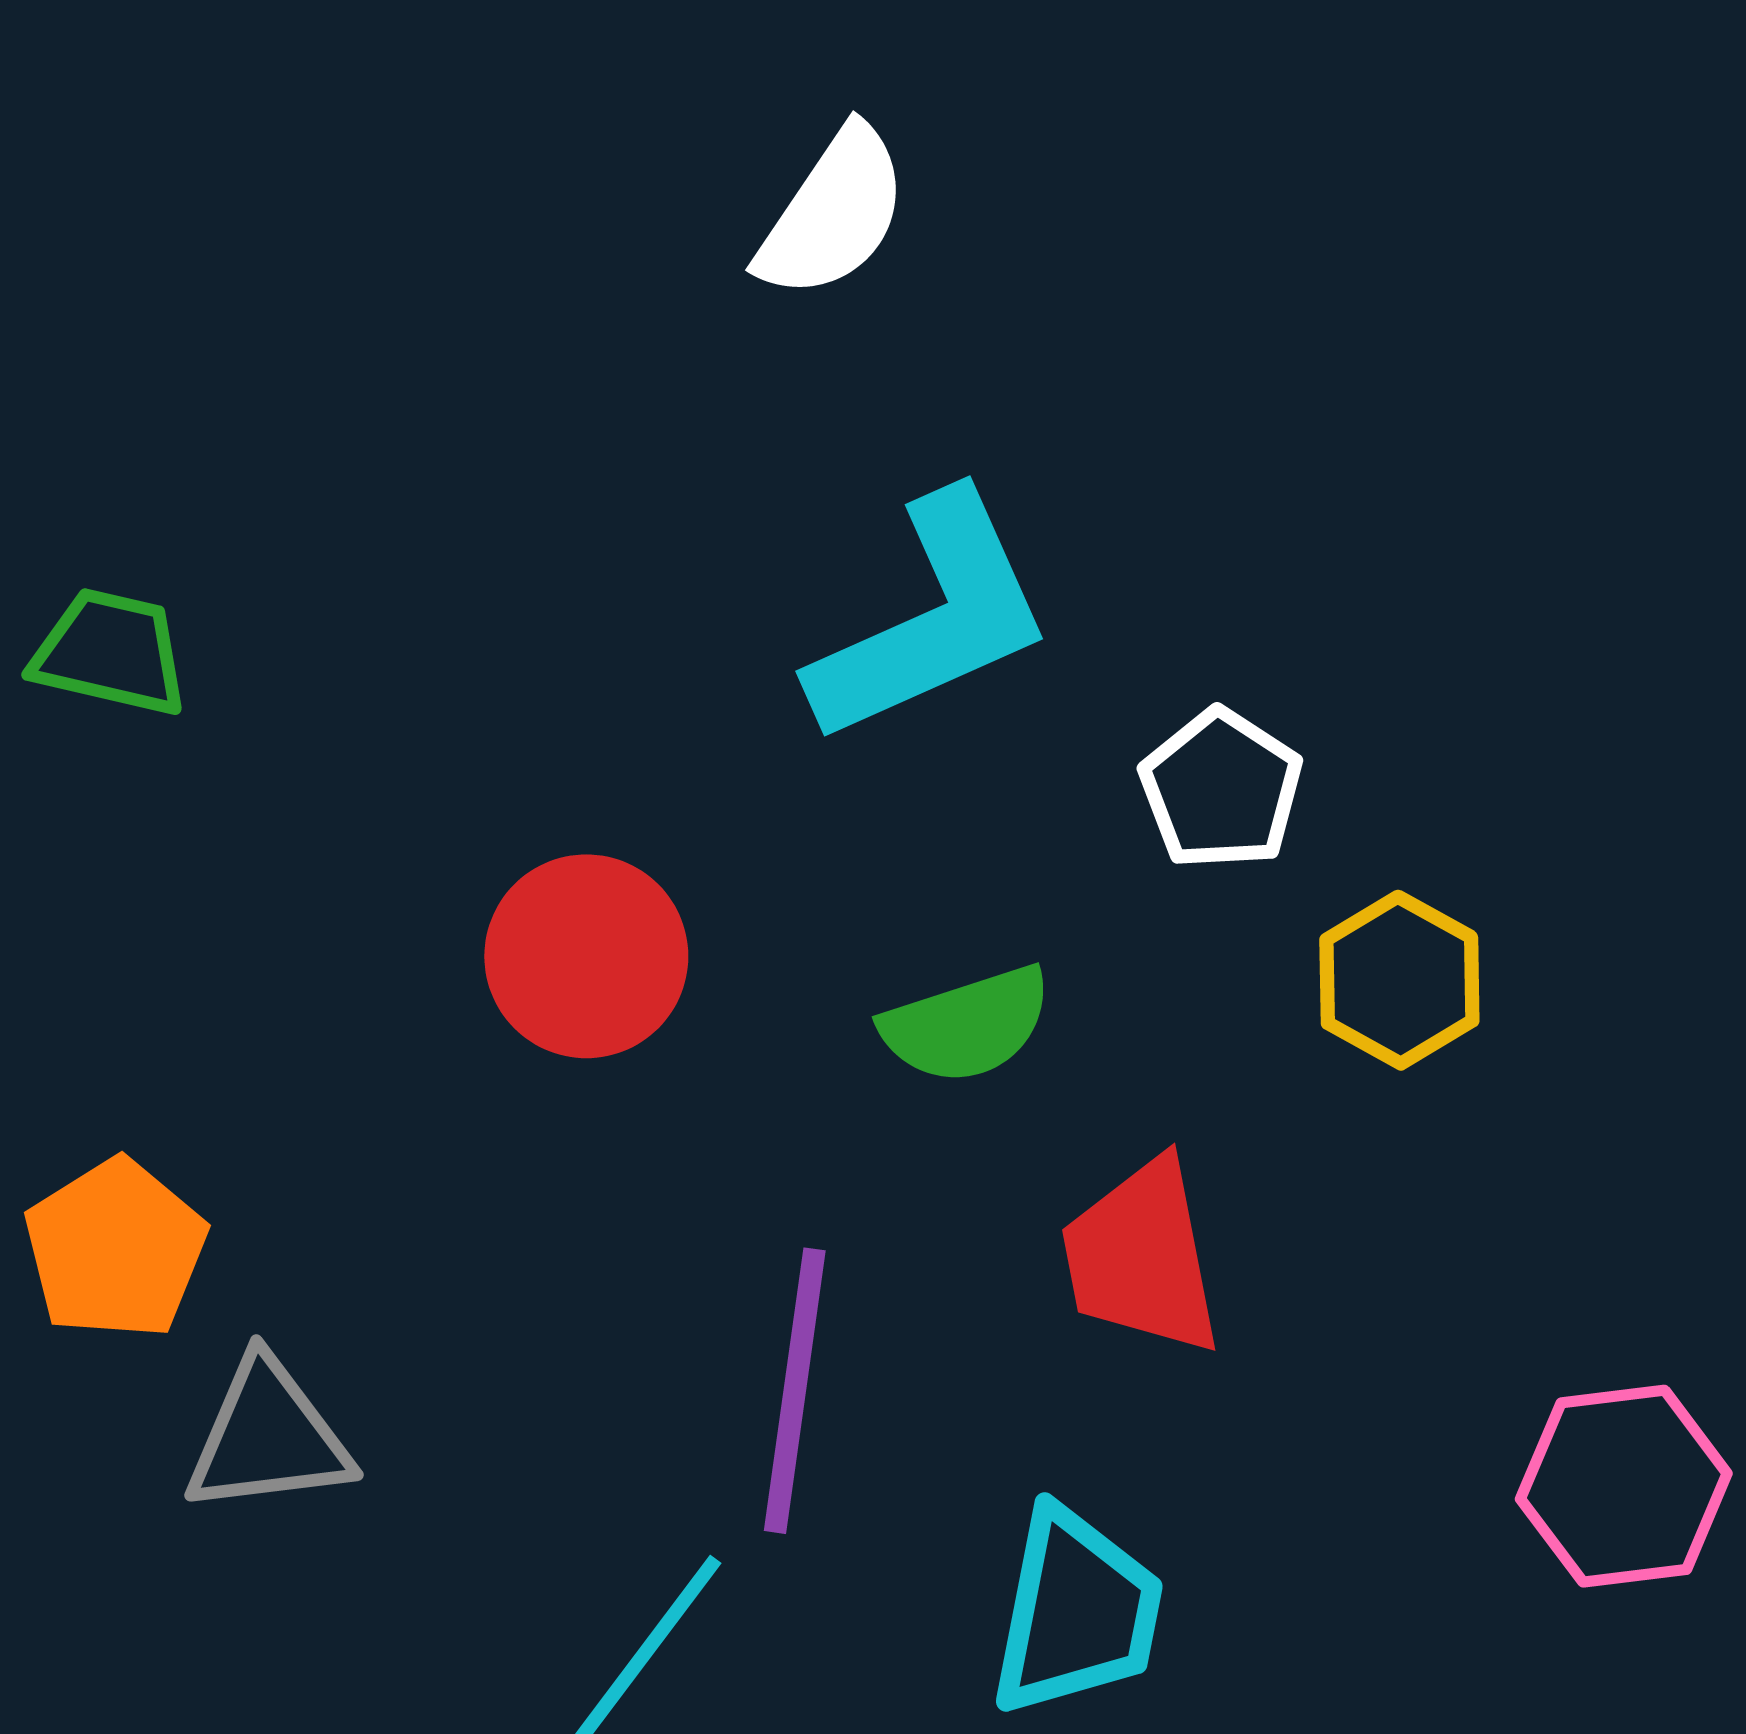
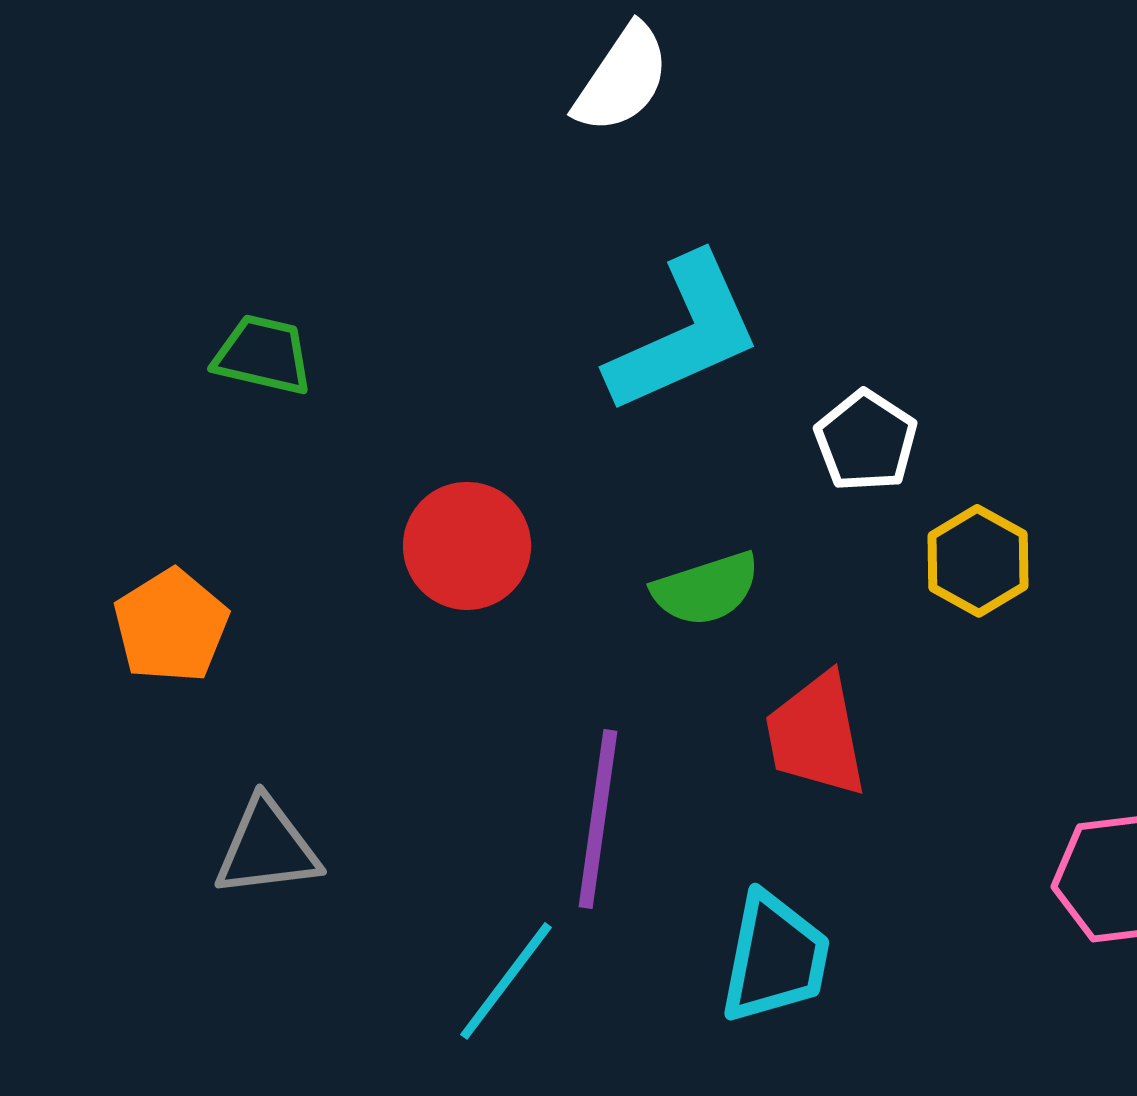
green trapezoid: (111, 652) -> (263, 355), moved
orange pentagon: (115, 1249) -> (171, 626), moved

